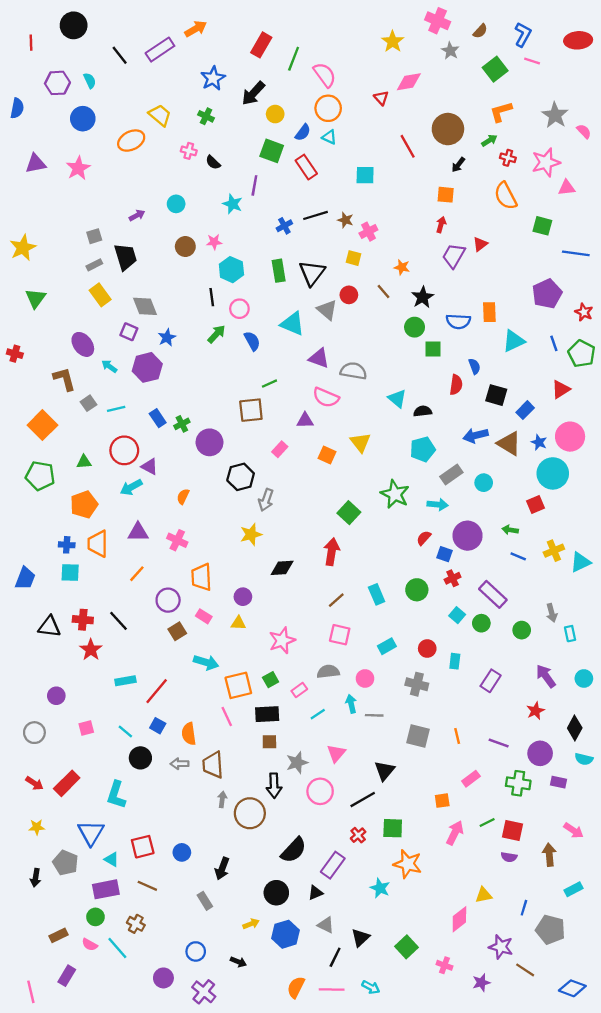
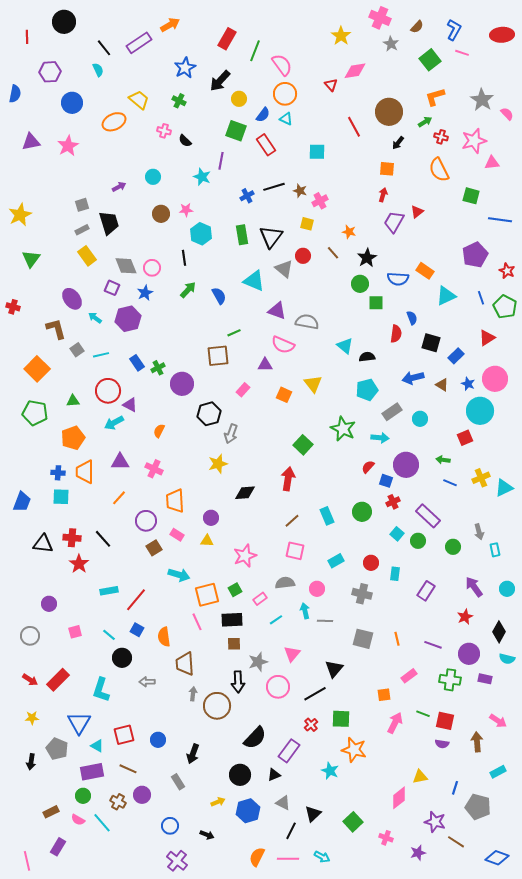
cyan semicircle: (90, 81) -> (98, 70), moved
pink circle: (239, 309) -> (152, 268), moved
orange rectangle: (489, 312) -> (425, 271), turned -54
brown triangle: (509, 443) -> (442, 385), size x0.6
gray arrow: (180, 764) -> (147, 682), moved
green line: (487, 822) -> (423, 714), turned 48
purple circle: (163, 978) -> (142, 795), moved

